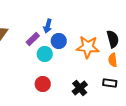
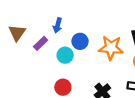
blue arrow: (48, 26) -> (58, 25), moved
purple rectangle: (33, 39) -> (41, 43), moved

